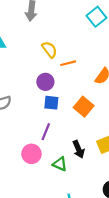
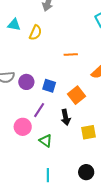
yellow semicircle: (49, 50) -> (35, 33), moved, turned 49
purple circle: (45, 82) -> (26, 82), moved
black arrow: (79, 149) -> (66, 117), moved

